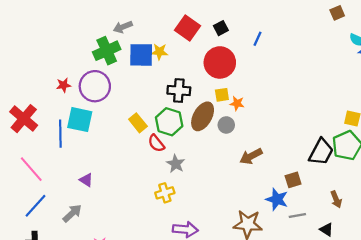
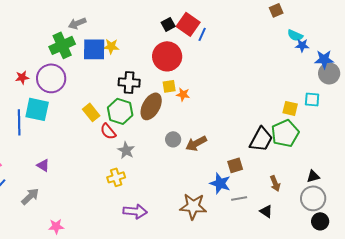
red square: (187, 28) -> (188, 24), moved
gray circle: (226, 125) -> (173, 139), moved

